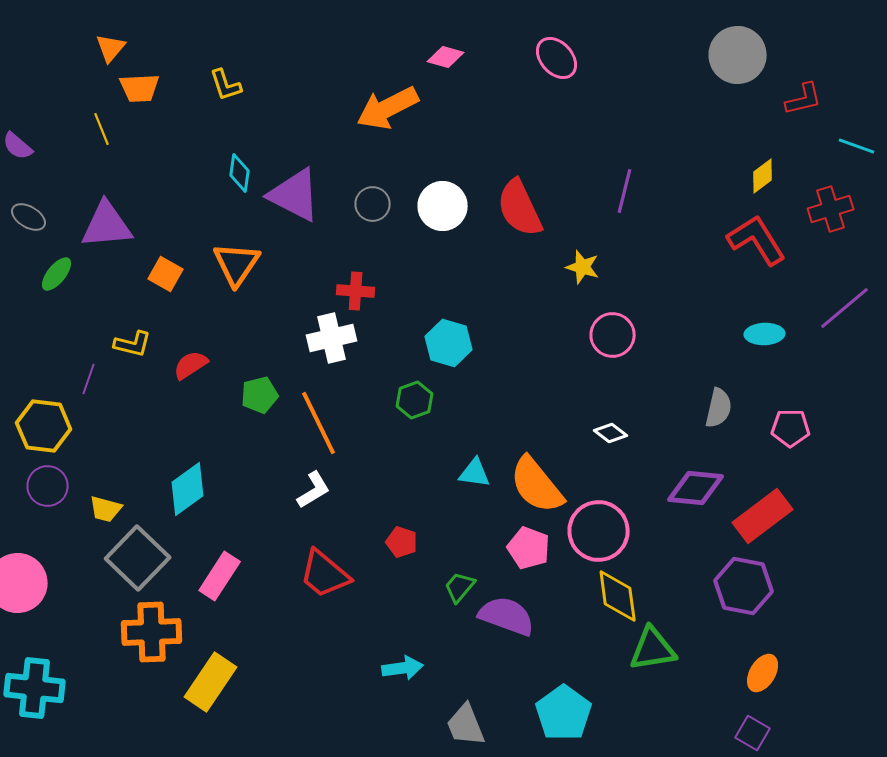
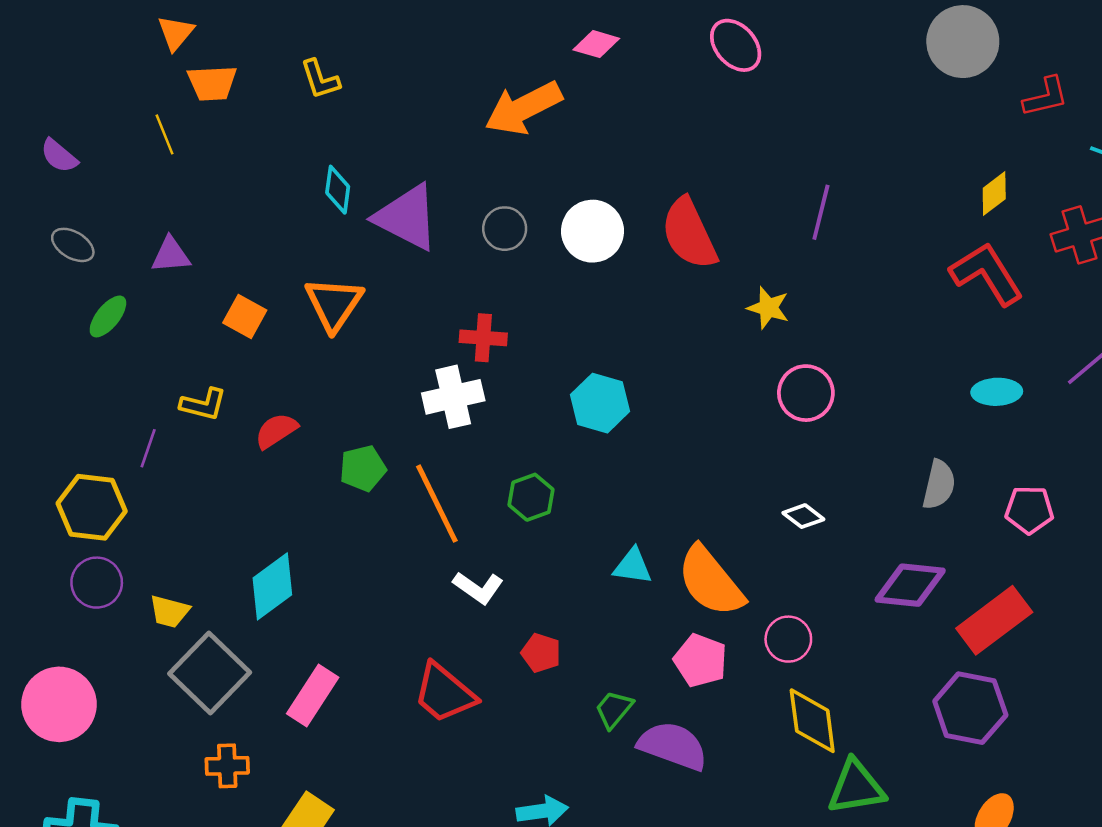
purple triangle: (107, 225) -> (171, 255), size x0.6
green hexagon: (415, 400) -> (531, 497), moved
white L-shape: (314, 490) -> (478, 588), moved, turned 66
pink circle: (599, 531) -> (788, 639), size x0.6
orange cross: (152, 632) -> (227, 766), size x0.6

